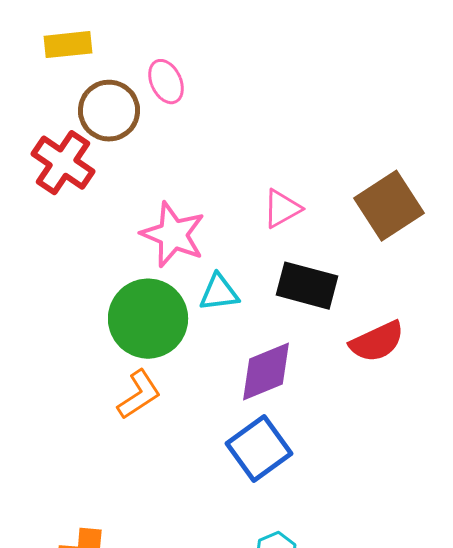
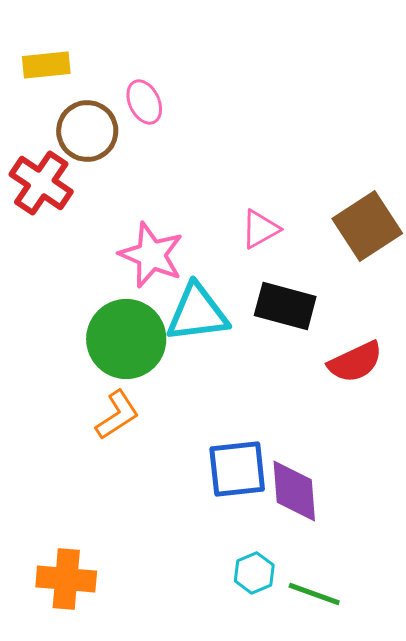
cyan triangle: (219, 293) -> (197, 313), size x1.6
purple diamond: (266, 372) -> (294, 491), moved, turned -72
blue square: (259, 449) -> (237, 469), turned 30

